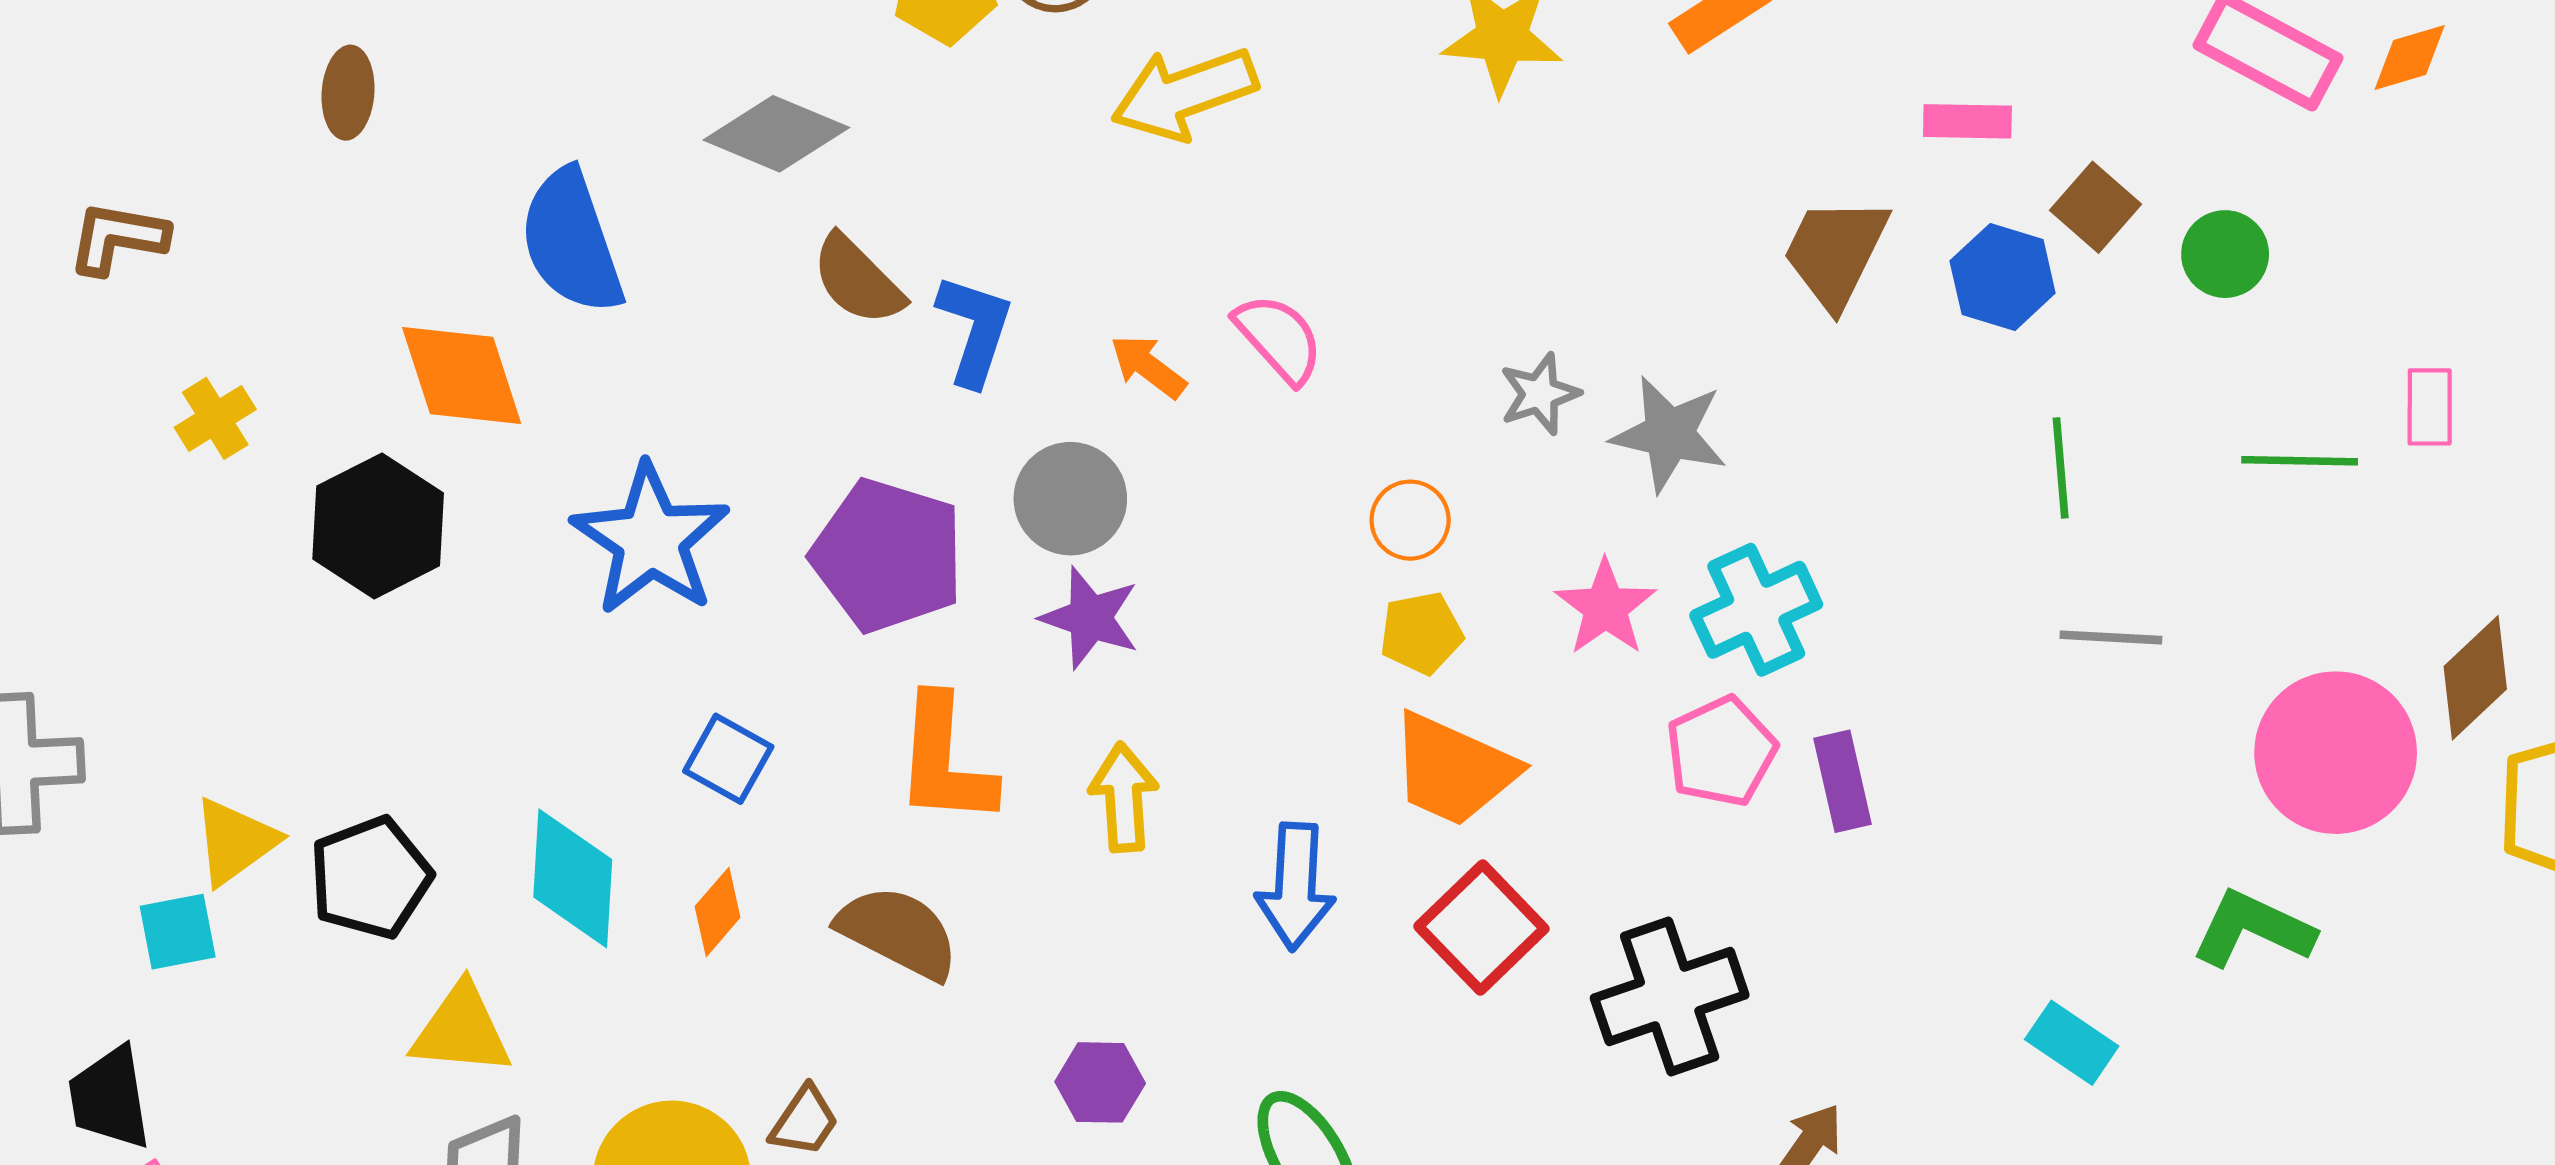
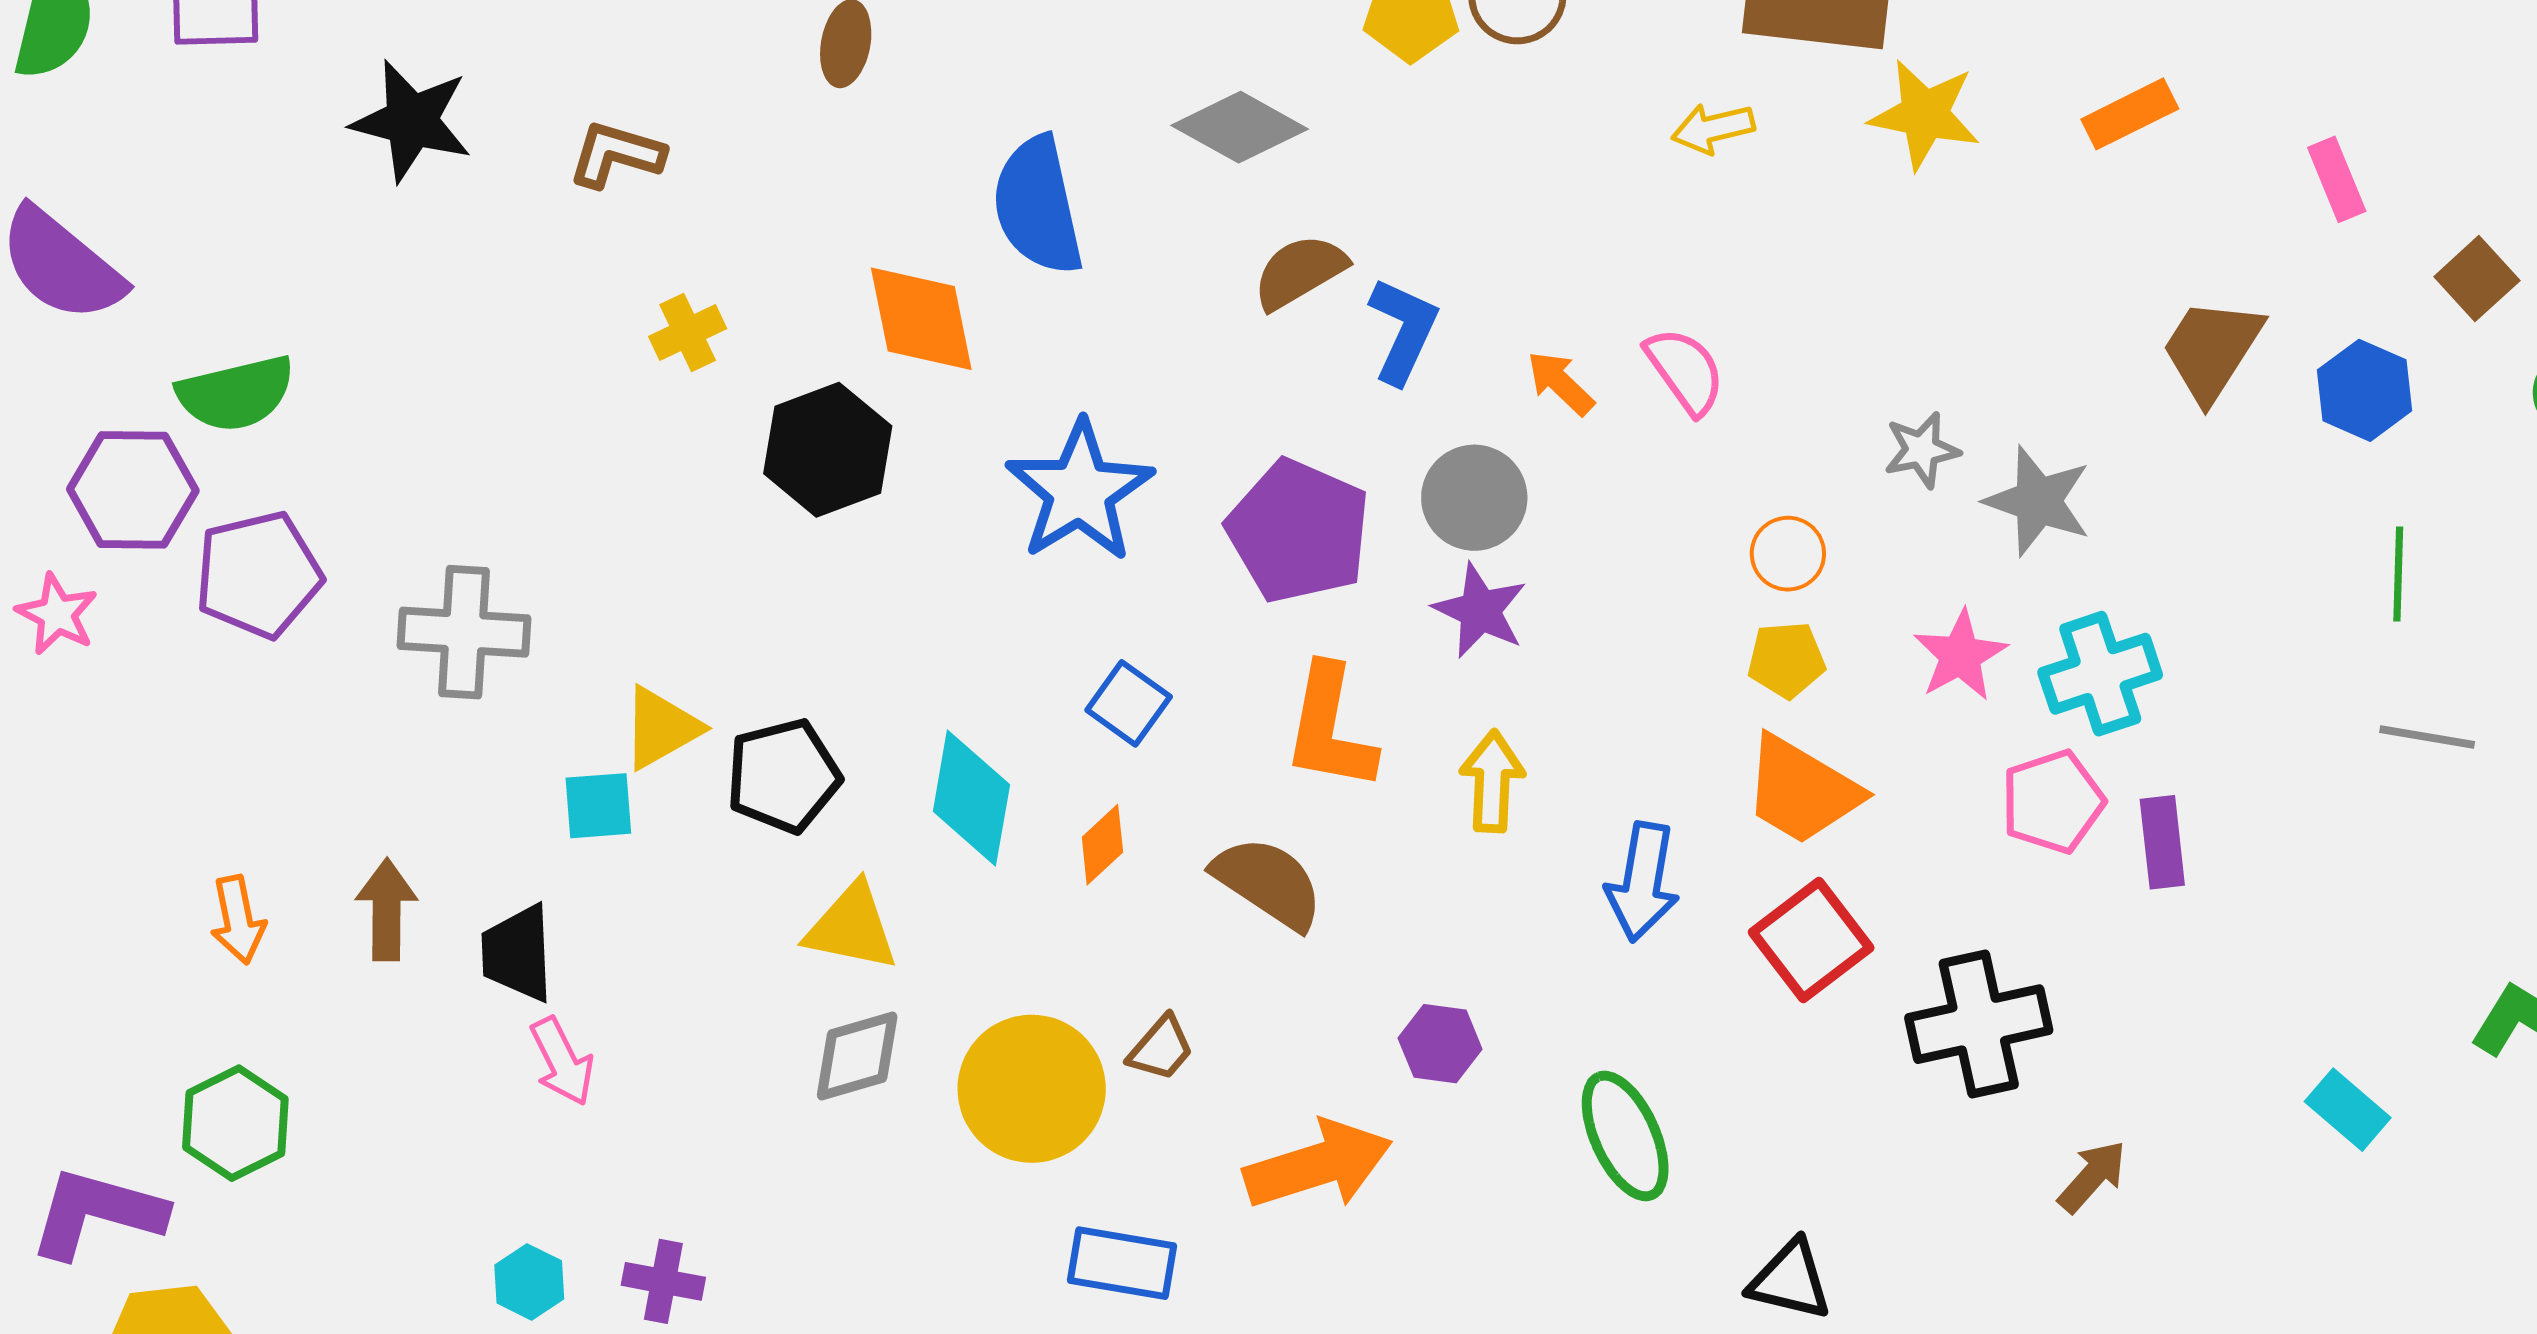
yellow arrow: (1184, 94) -> (1713, 128), moved, size x0.6
pink rectangle: (1967, 121) -> (2337, 179), moved, turned 60
brown square: (2096, 207) -> (2477, 279), moved
brown semicircle: (858, 280) -> (1300, 272), turned 98

